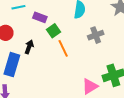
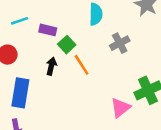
black arrow: (29, 47) -> (51, 66), moved

